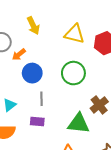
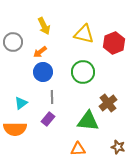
orange arrow: (19, 54) -> (40, 52), moved
purple rectangle: (37, 121) -> (48, 119), turned -56

